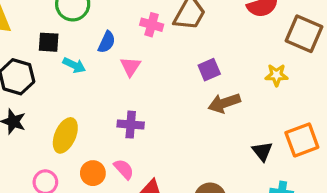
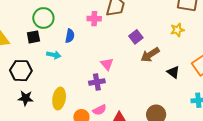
black square: (49, 42) -> (33, 37), moved
pink triangle: (130, 67) -> (107, 64), moved
black triangle: (262, 151) -> (173, 72), moved
pink semicircle: (124, 169) -> (100, 110), turned 120

